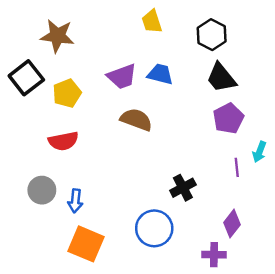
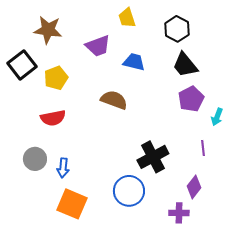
purple trapezoid: (122, 77) -> (98, 46), moved
cyan arrow: (259, 152) -> (217, 117), moved
purple line: (237, 167) -> (203, 148), moved
black cross: (183, 188) -> (153, 157), size x1.4

